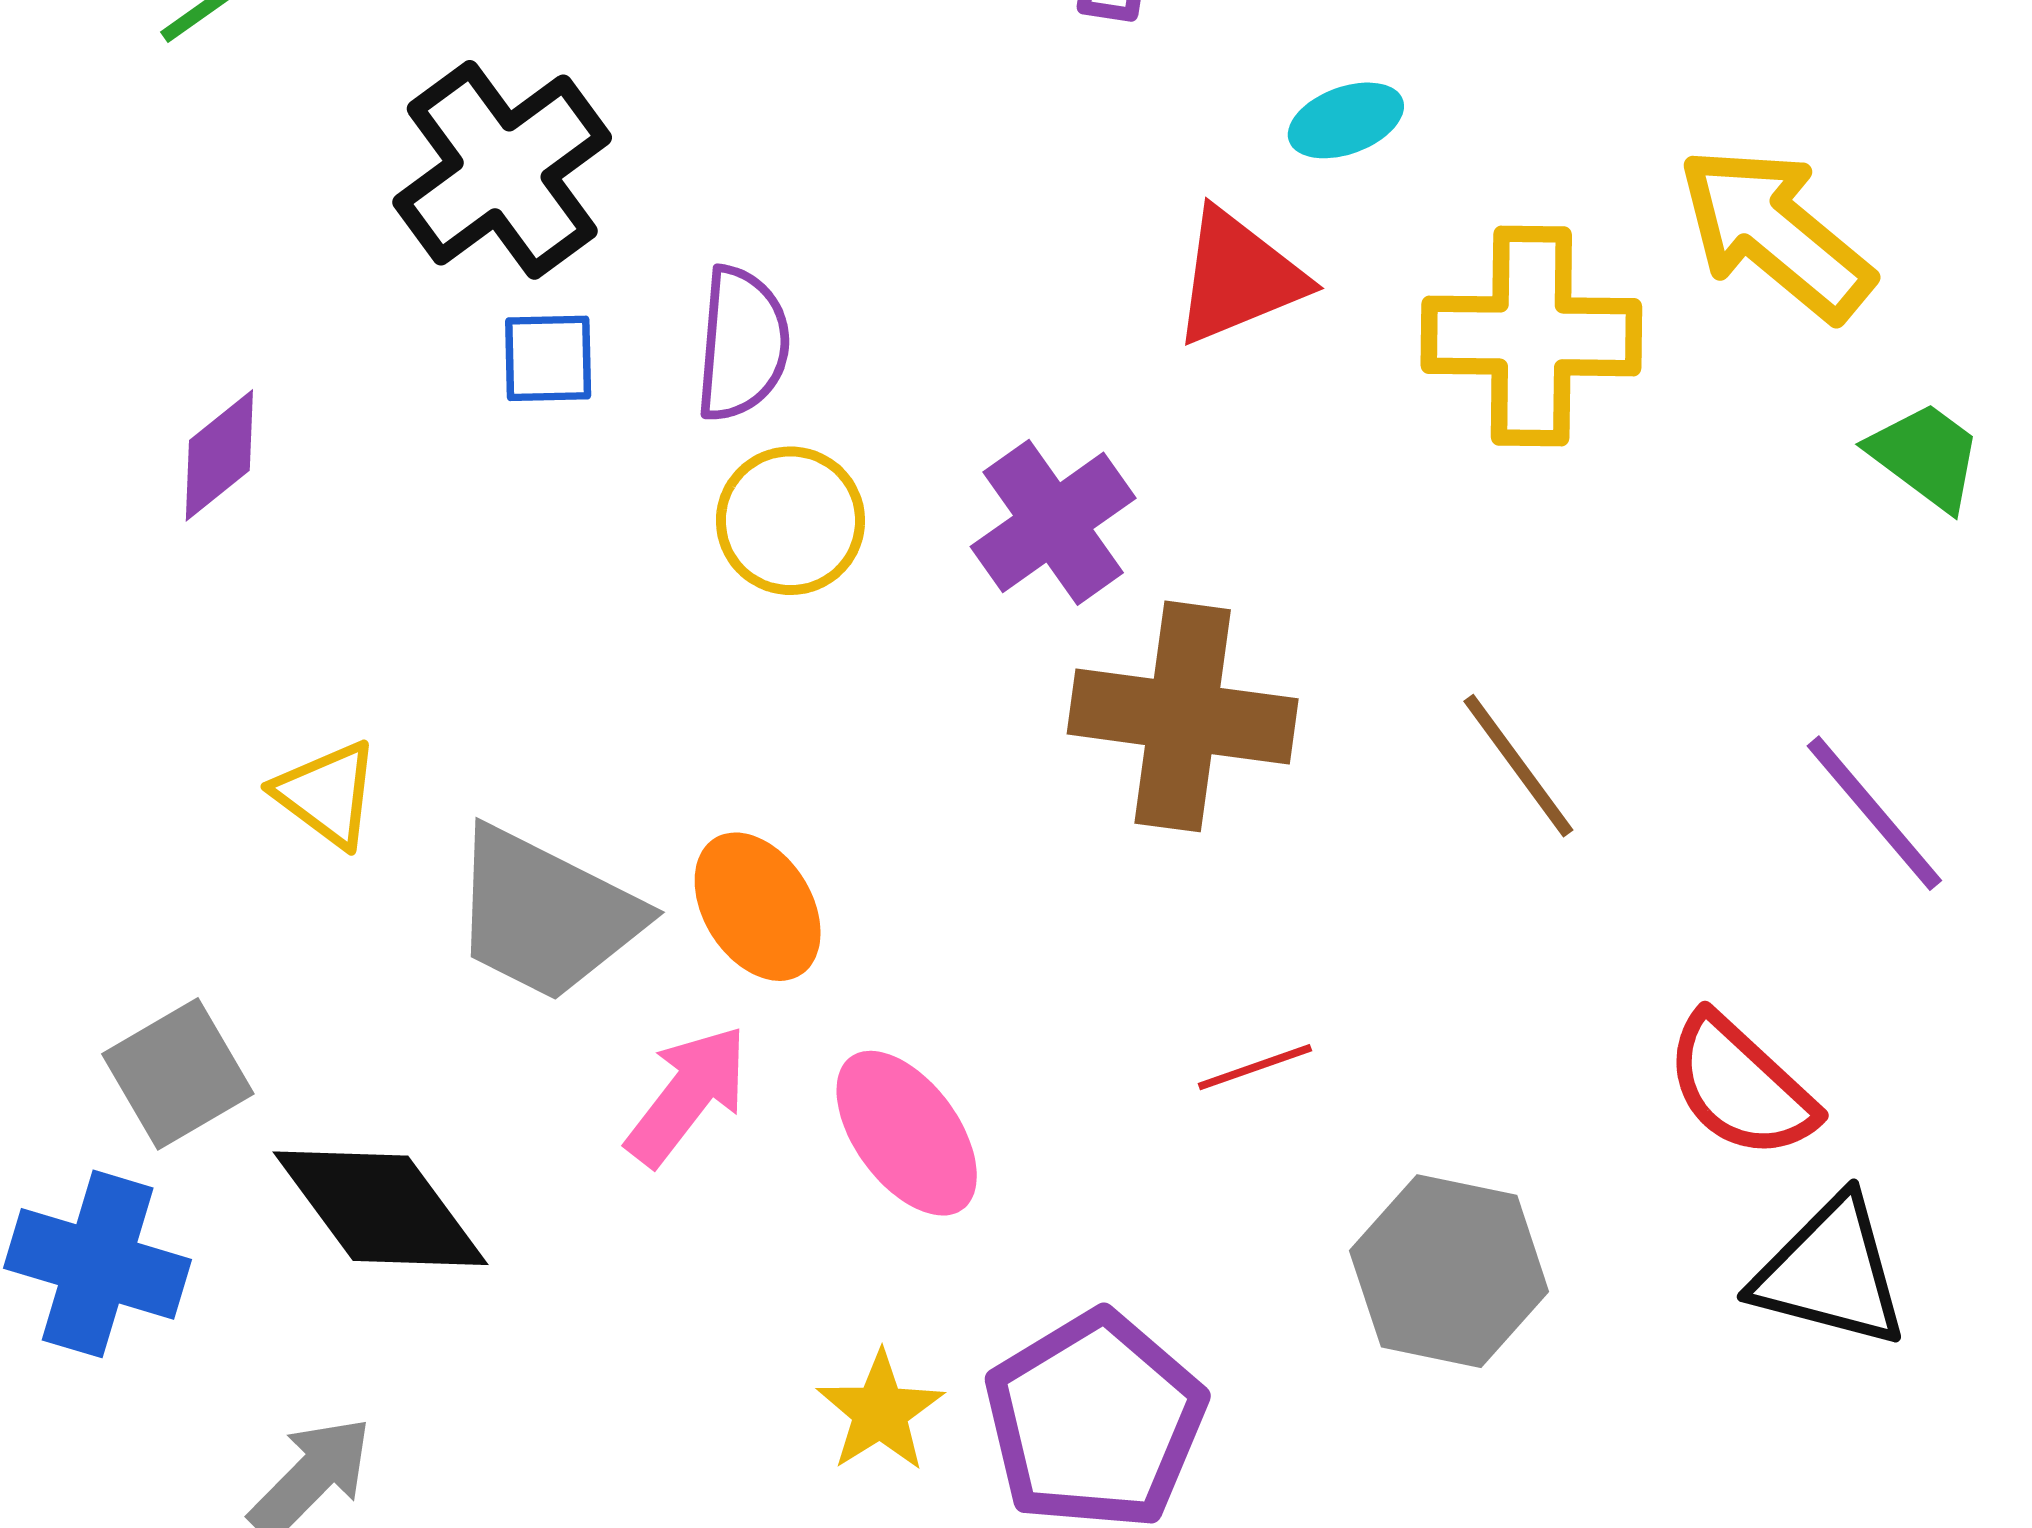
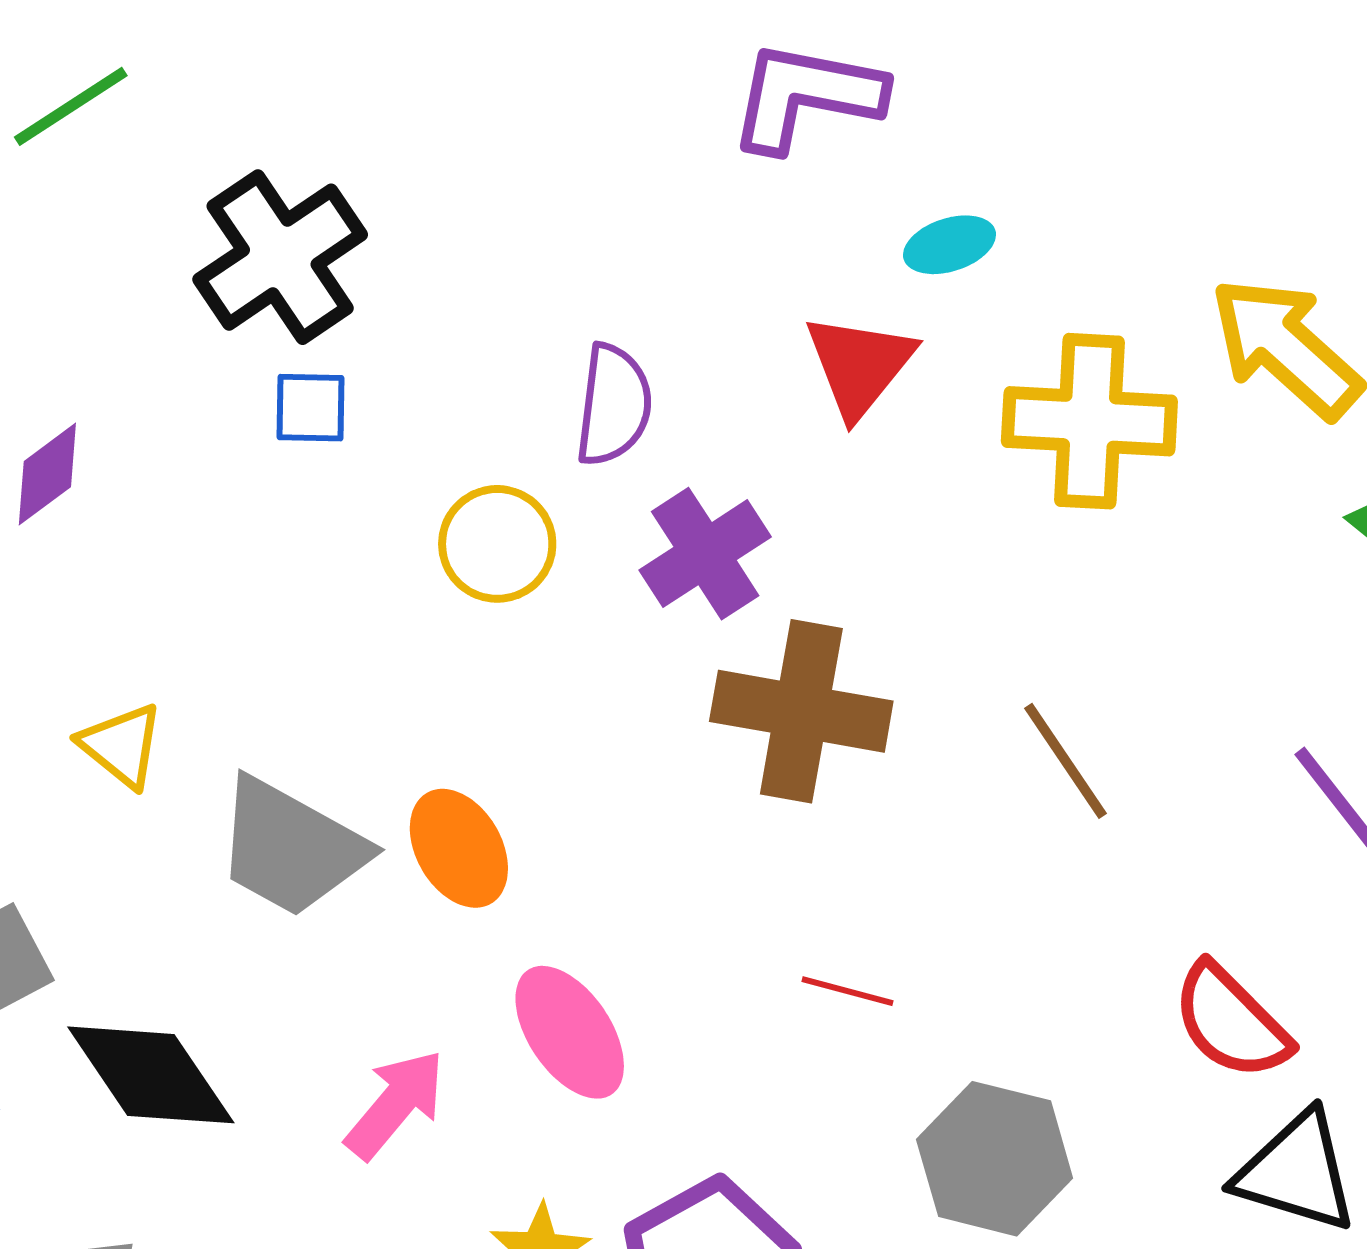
red triangle: (1238, 277) -> (859, 365), turned -31
purple semicircle: (742, 344) -> (614, 405), moved
red line: (1255, 1067) -> (847, 991), turned 32
pink arrow: (687, 1095) -> (395, 1104), moved

